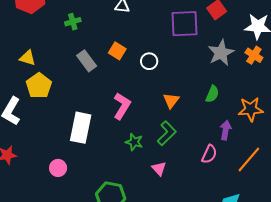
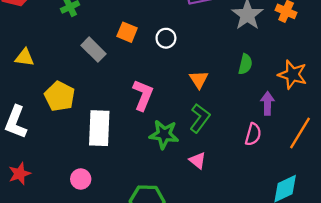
yellow pentagon: (39, 86) -> (60, 96), moved
orange star: (251, 109) -> (292, 75), turned 30
green star: (134, 142) -> (164, 134), size x1.4

